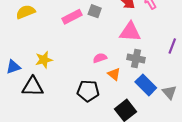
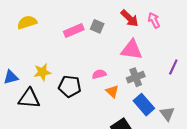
gray cross: (136, 59) -> (136, 77), turned -36
black pentagon: (88, 91) -> (70, 86), moved

